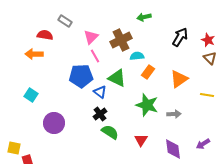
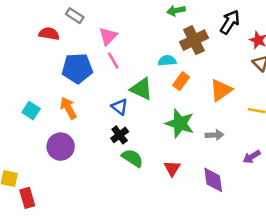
black arrow: (180, 37) -> (230, 22), moved
brown cross: (121, 40) -> (194, 40), moved
orange arrow: (34, 54) -> (68, 108), moved, turned 60
blue pentagon: (81, 76) -> (77, 68), moved
purple arrow: (203, 144) -> (252, 157), moved

